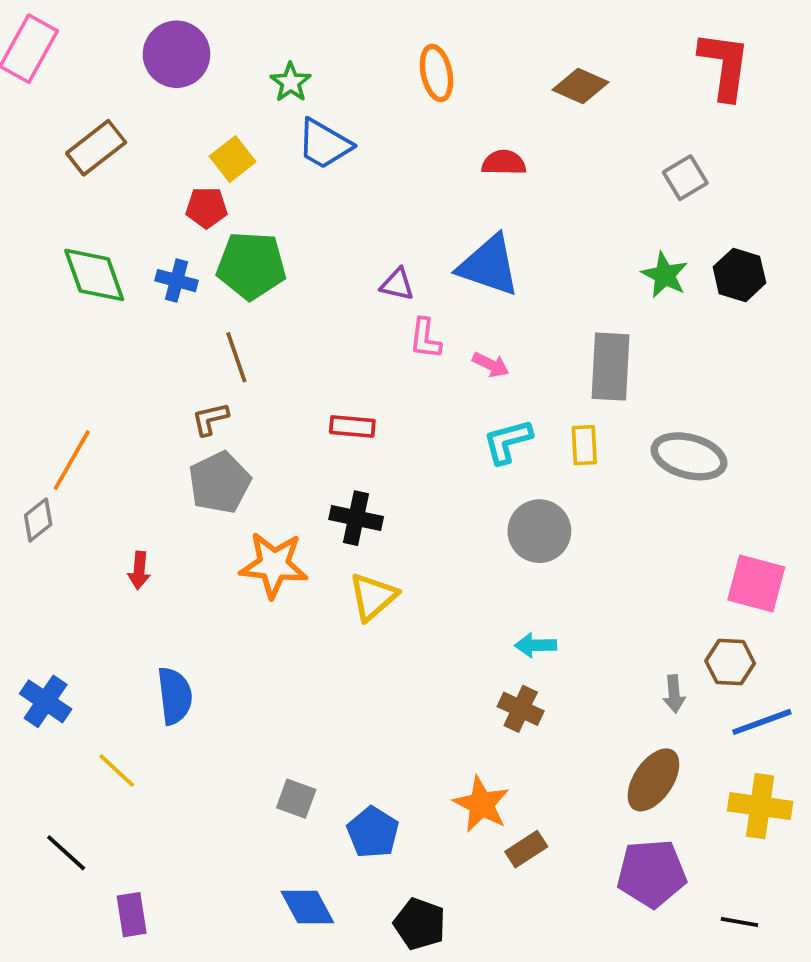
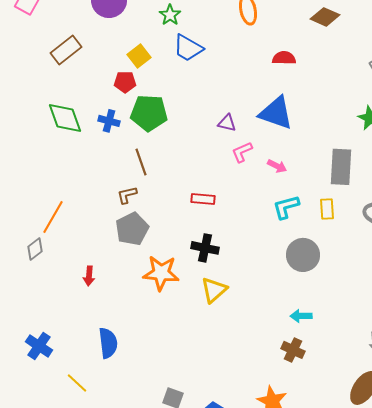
pink L-shape: (425, 339) -> (242, 152), turned 60

